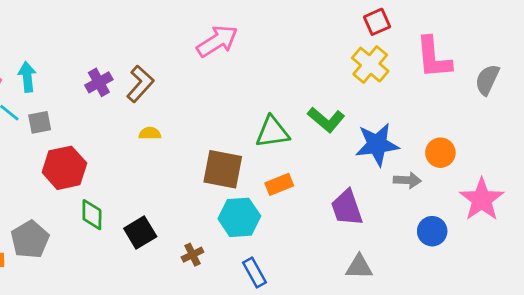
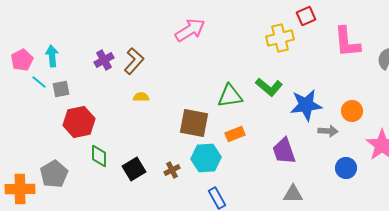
yellow cross: (370, 65) -> (280, 38), moved, turned 36
brown cross: (193, 255) -> (172, 170), moved

